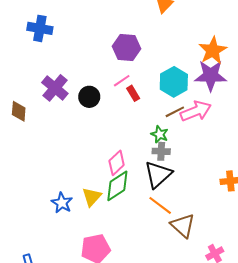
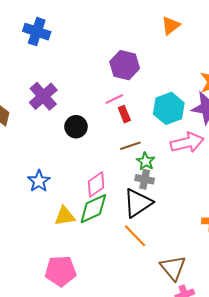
black circle: (89, 97) -> (76, 127), moved
brown line: (175, 112) -> (130, 146), moved
yellow triangle: (92, 197) -> (65, 216), turned 30
blue star: (62, 203) -> (39, 181), moved
brown triangle: (183, 226) -> (173, 268), moved

